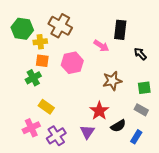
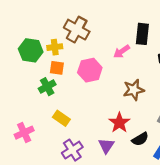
green hexagon: (22, 29) -> (31, 50), moved
pink arrow: (101, 46) -> (122, 51), turned 112
pink cross: (31, 128) -> (24, 133), moved

